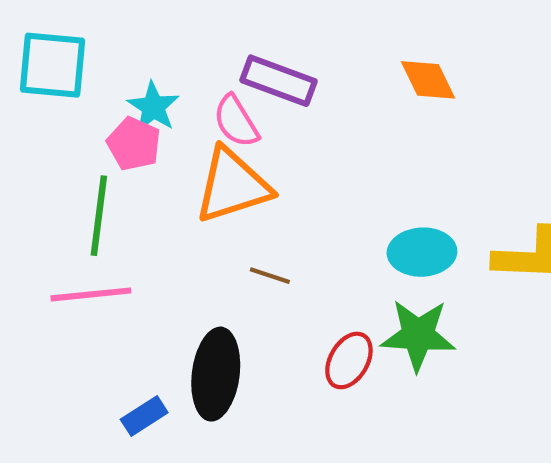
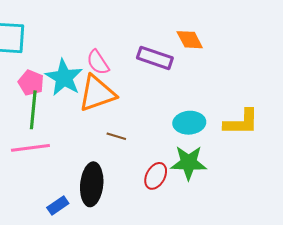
purple rectangle: (278, 81) -> (155, 58), moved
cyan star: (153, 107) -> (64, 78), moved, size x1.5
pink pentagon: (134, 144) -> (31, 83), moved

